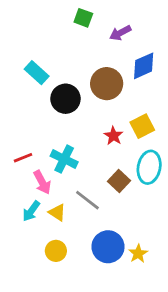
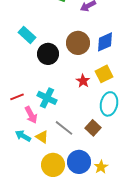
blue diamond: (144, 66) -> (105, 42), moved
brown square: (119, 181) -> (93, 128), moved
cyan arrow: (31, 211) -> (23, 136), turned 84
yellow circle: (56, 251) -> (53, 165), moved, size x1.5

